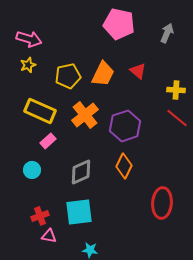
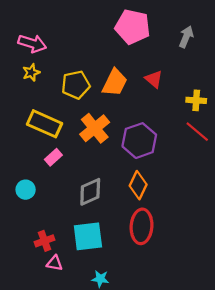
cyan circle: (32, 170) -> (26, 190), moved
red ellipse: (162, 203) -> (142, 226), moved

